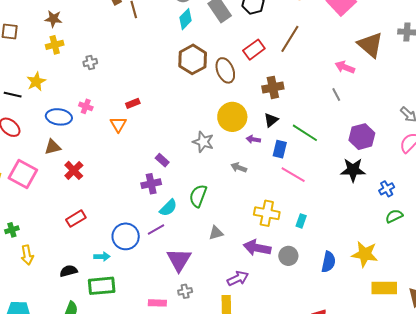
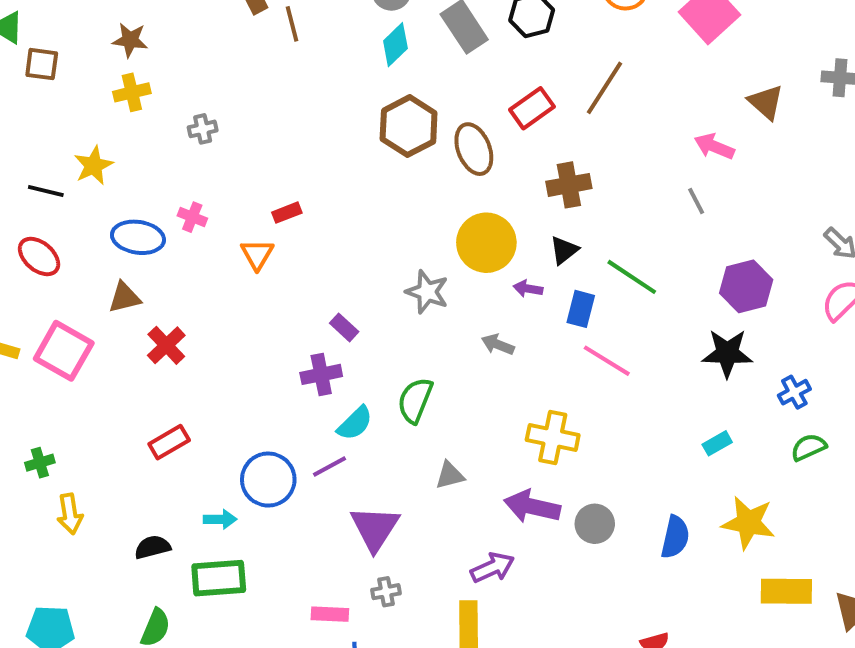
brown triangle: (370, 45) -> (766, 102), size x0.7
cyan rectangle: (301, 221) -> (717, 443), moved, turned 40

